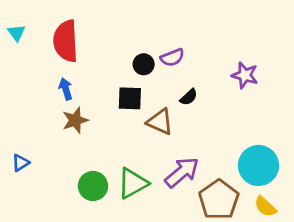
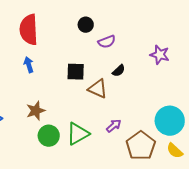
black circle: (144, 64) -> (86, 25), moved
brown star: (75, 120) -> (36, 111), moved
purple arrow: (182, 172) -> (114, 126), size x0.6

